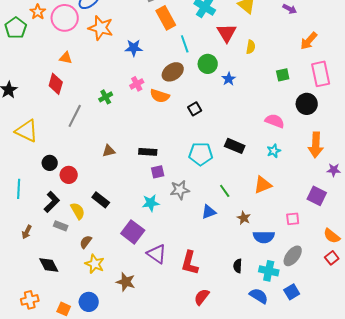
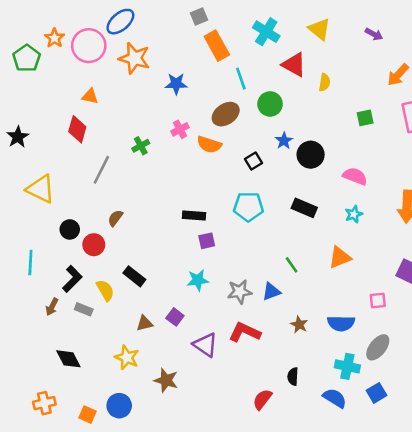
red triangle: (227, 33) -> (294, 65), turned -30
blue star: (229, 79) -> (284, 141), moved
black circle: (307, 104) -> (311, 155), moved
brown triangle: (109, 151) -> (145, 323), moved
cyan pentagon: (201, 154) -> (248, 207), moved
gray star: (180, 190) -> (240, 292), moved
brown star: (244, 218) -> (299, 325), moved
brown arrow: (27, 232) -> (52, 307), moved
purple square: (133, 232) -> (175, 317), size x0.6
brown semicircle: (86, 242) -> (115, 218), moved
red L-shape: (190, 263) -> (245, 332), moved, turned 100
black semicircle: (238, 266) -> (293, 377), moved

